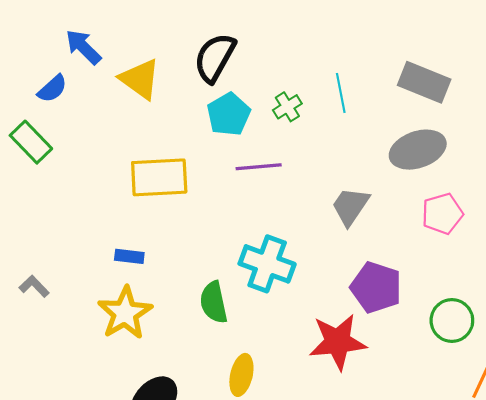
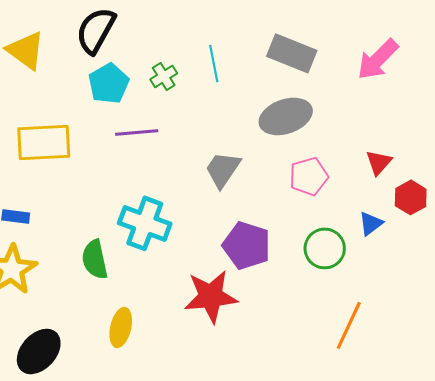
green circle: (452, 320) -> (325, 248), moved

